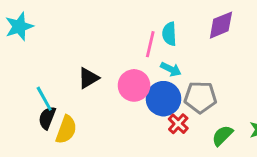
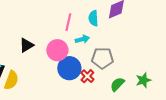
cyan semicircle: (169, 34) -> (93, 18), moved
cyan arrow: (171, 69) -> (82, 39), turned -40
blue circle: (163, 99) -> (69, 68), moved

